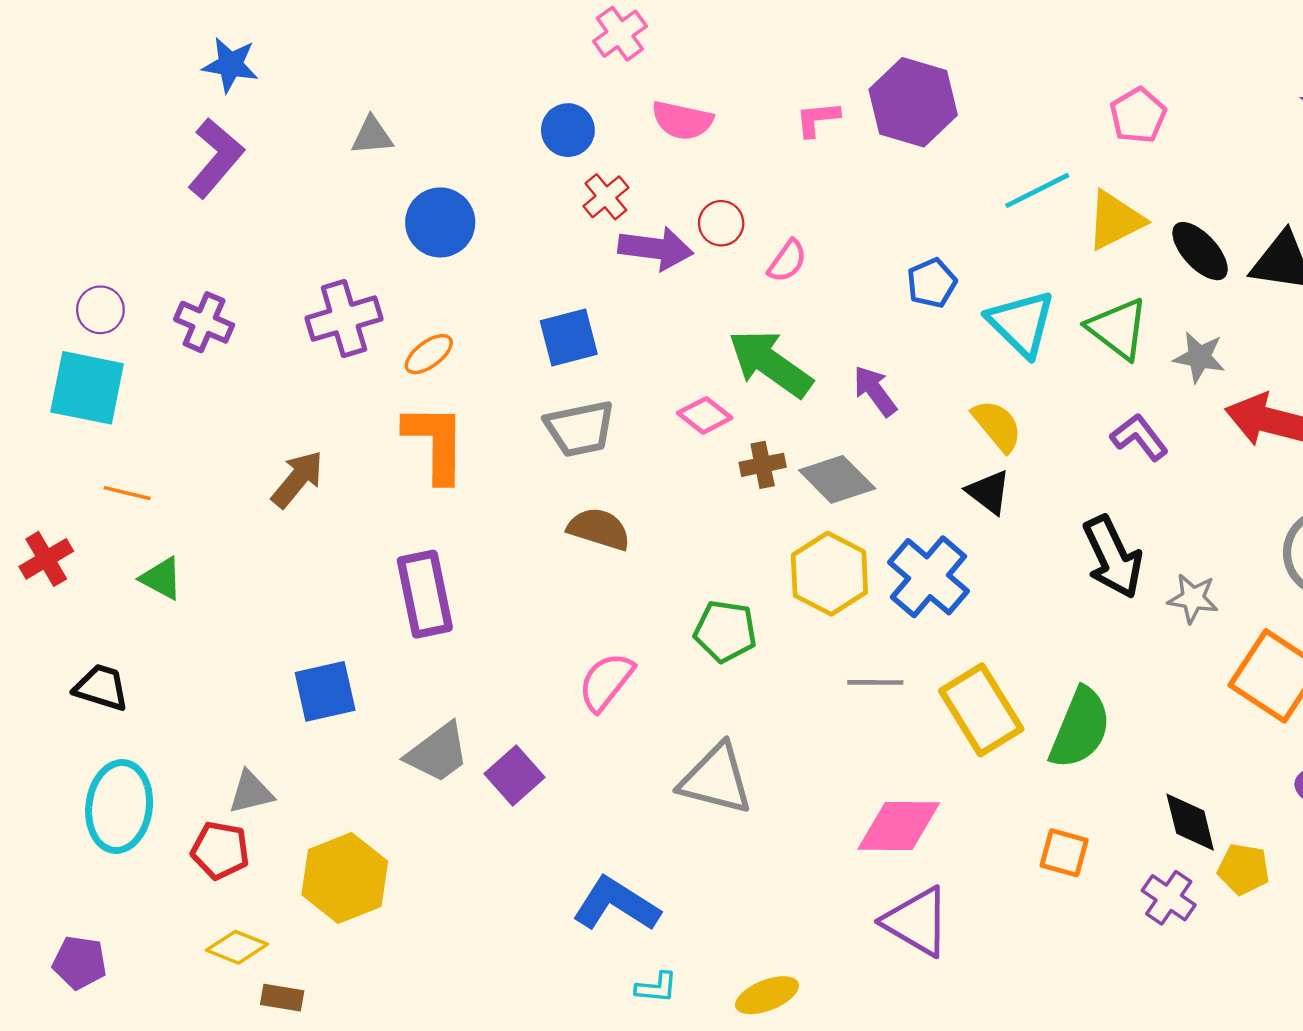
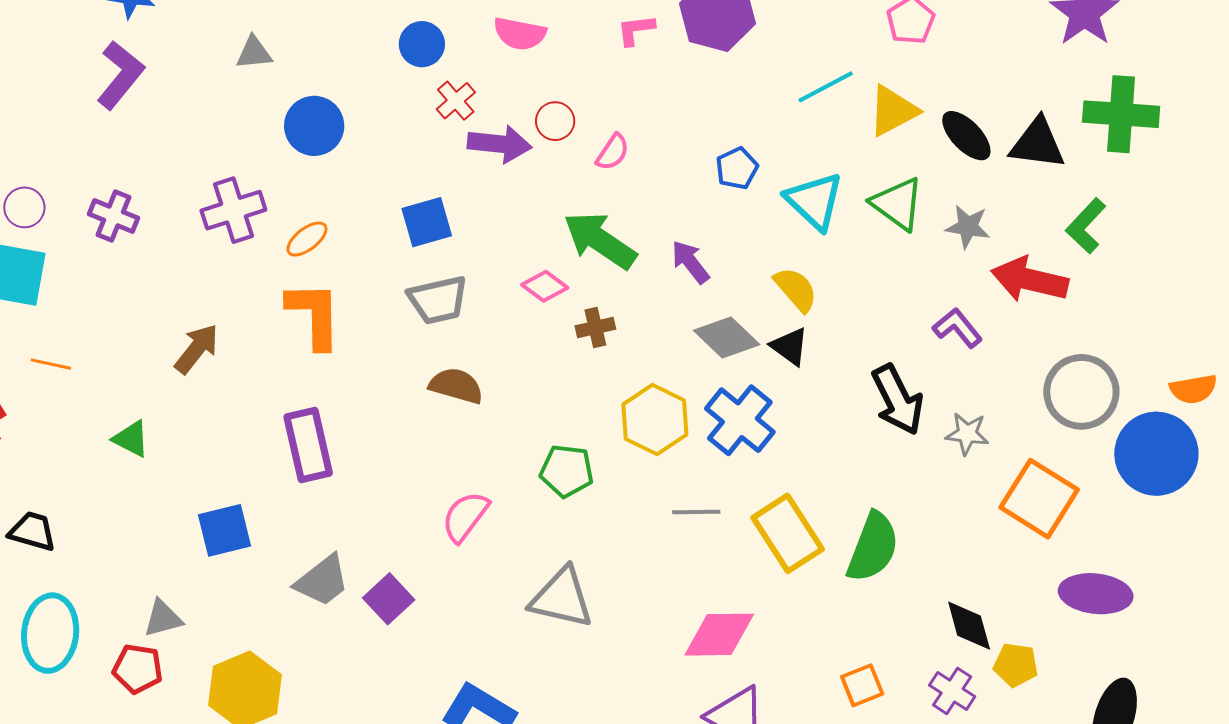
purple L-shape: (1139, 437) -> (957, 328), moved
gray diamond: (837, 479) -> (727, 337), moved
green triangle: (161, 578) -> (131, 439), moved
orange square: (1064, 853) -> (862, 685), moved, turned -36

